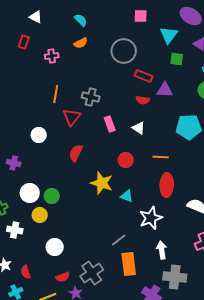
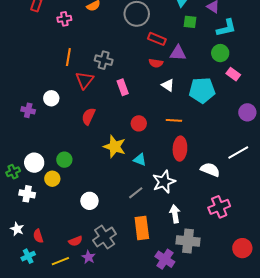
white triangle: (139, 128) -> (168, 85), moved
purple cross: (14, 163) -> (28, 110), moved
white circle: (30, 193) -> (34, 163), moved
gray line: (119, 240) -> (136, 193), moved
white circle: (55, 247) -> (89, 201), moved

